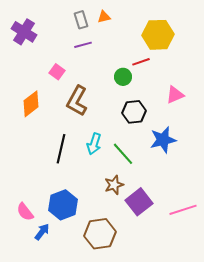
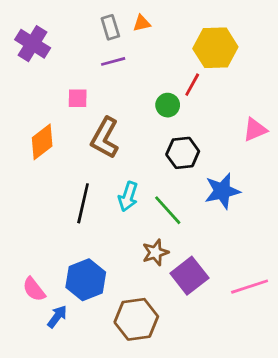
red line: (141, 62) -> (192, 85), turned -42
pink square: (57, 72) -> (78, 98), turned -35
pink triangle: (175, 95) -> (255, 130), moved

